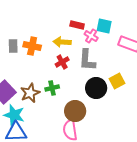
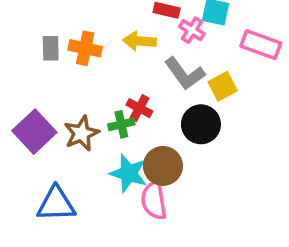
gray L-shape: (87, 60) -> (185, 74), turned -40
red cross: (62, 62) -> (139, 108), moved, turned -32
yellow square: (117, 81) -> (223, 86), moved
cyan star: (14, 115) -> (129, 173), moved

